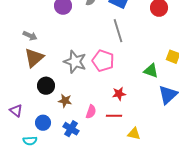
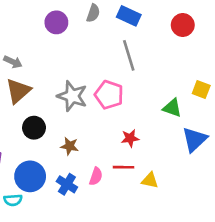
brown star: (65, 101) -> (70, 146), moved
pink semicircle: (91, 112) -> (96, 176), moved
blue circle: (43, 123) -> (30, 176), size x1.5
yellow triangle: (134, 134) -> (150, 180), moved

